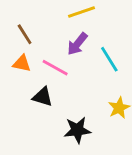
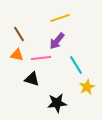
cyan line: (109, 59) -> (76, 65), moved
pink line: (55, 68) -> (41, 58), turned -36

